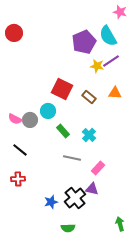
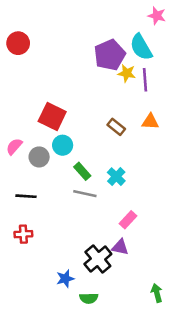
purple line: (111, 61) -> (145, 80), turned -60
yellow star: (97, 66) -> (127, 73), moved
red square: (62, 89) -> (52, 116), moved
pink semicircle: (15, 119) -> (14, 146), moved, turned 104
black line: (20, 150) -> (26, 196), turned -35
gray line: (72, 158) -> (85, 194), moved
blue star: (51, 202) -> (65, 279), moved

